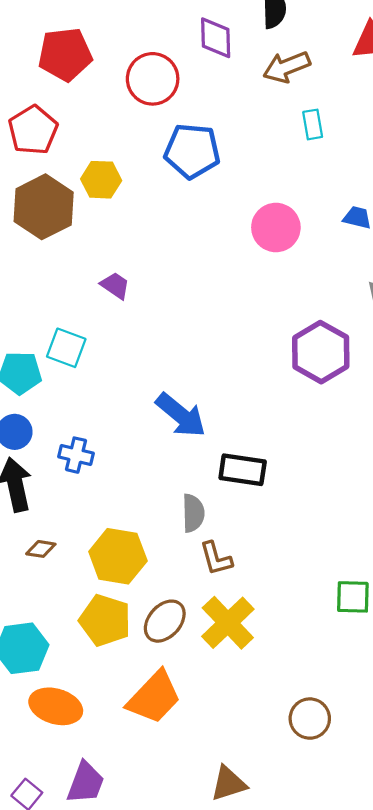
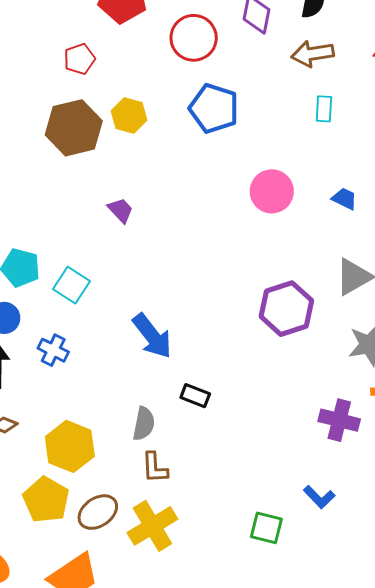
red pentagon: (33, 130) -> (79, 59), size x0.7
cyan square: (66, 348) -> (72, 285), moved
black rectangle: (243, 470) -> (195, 396), size x0.7

